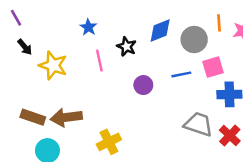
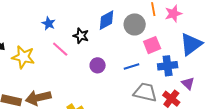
pink line: (99, 60) -> (60, 49), turned -30
blue line: (181, 74) -> (132, 67), moved

